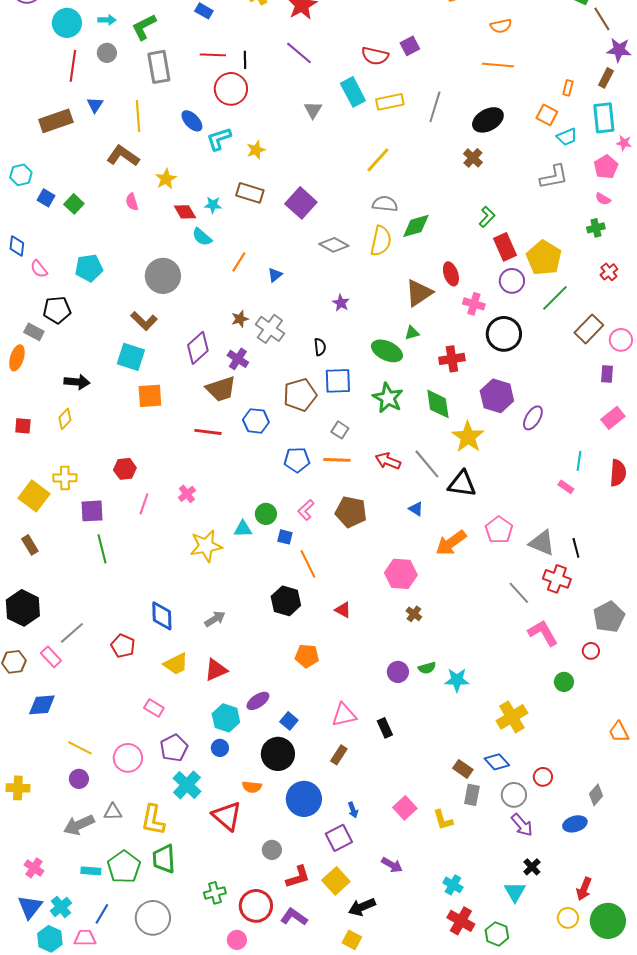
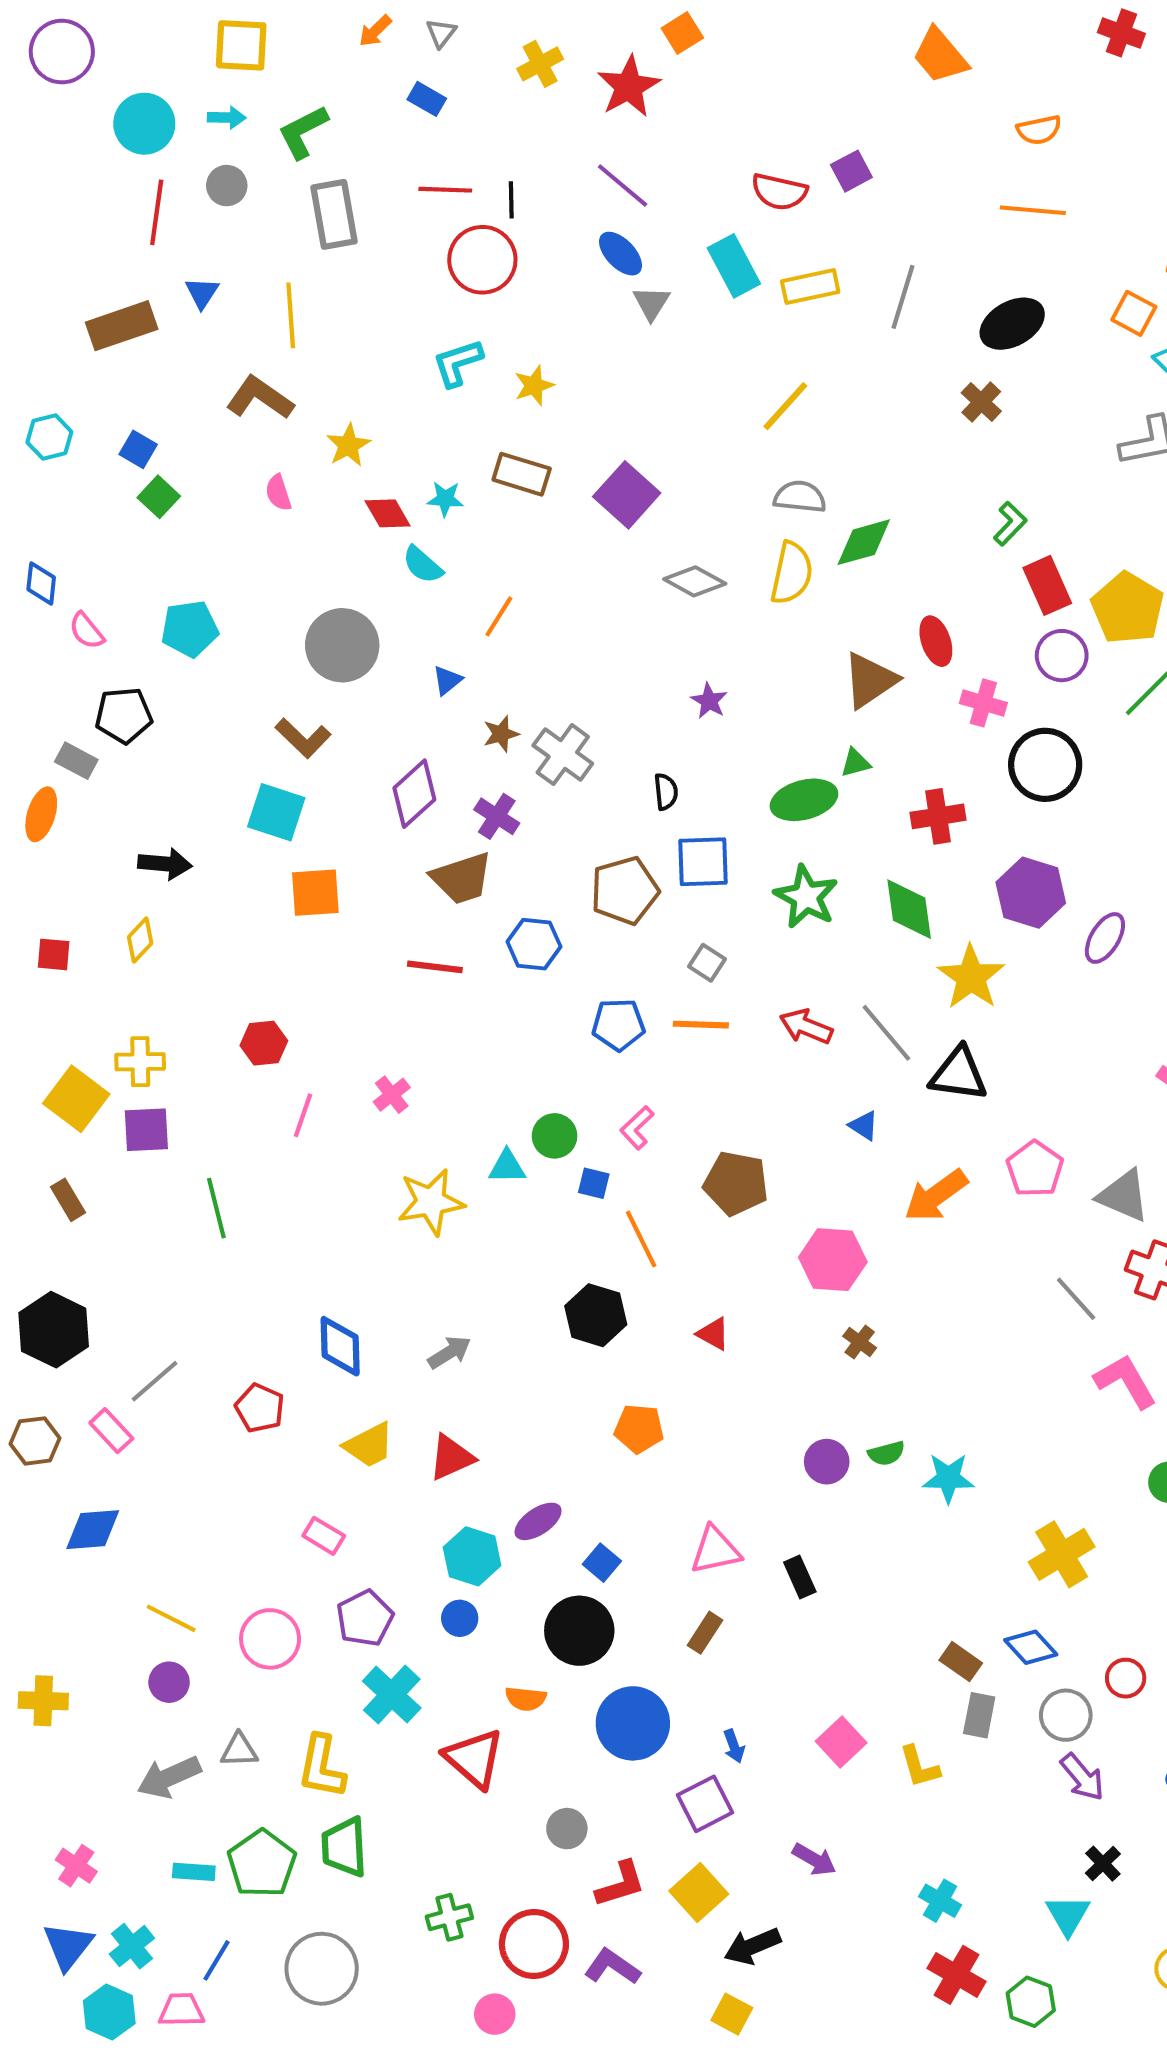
blue ellipse: (192, 121) -> (621, 254), moved
blue square: (46, 198) -> (138, 449), moved
blue triangle: (275, 275) -> (447, 680), moved
green ellipse: (387, 351) -> (804, 800), turned -40
purple square: (92, 511) -> (146, 1130), moved
brown pentagon: (351, 512) -> (736, 1183), moved

